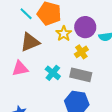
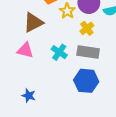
pink triangle: (20, 68) -> (25, 50), turned 30

